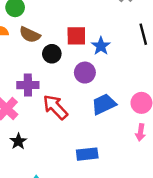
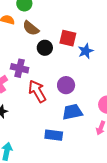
purple circle: (85, 73) -> (66, 85), moved
blue trapezoid: (104, 104) -> (72, 112), moved

